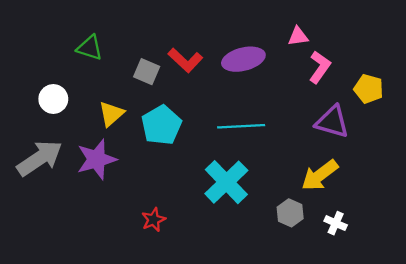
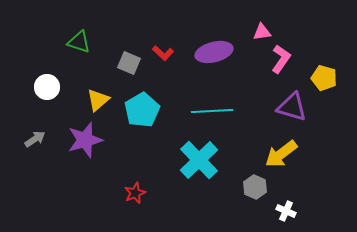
red L-shape: (185, 60) -> (163, 53), size x0.7
gray arrow: (40, 158) -> (35, 139), size x0.5
white cross: (336, 223) -> (286, 211), moved

